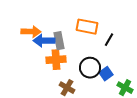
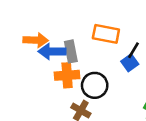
black circle: (90, 68) -> (95, 85), moved
blue square: (106, 74) -> (130, 63), moved

